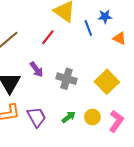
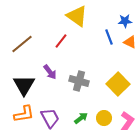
blue star: (105, 17) -> (125, 21), moved
blue line: (88, 28) -> (109, 37), moved

